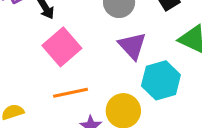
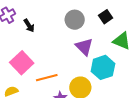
pink square: (62, 47) -> (22, 63), moved

